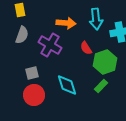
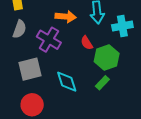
gray square: (32, 73) -> (30, 69), size x1.6
red circle: (34, 95) -> (32, 105), moved

